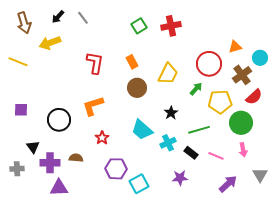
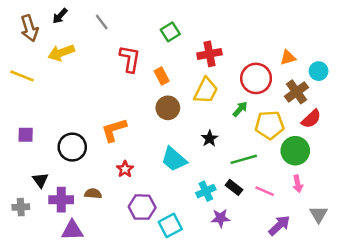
black arrow: (58, 17) -> (60, 16), moved
red cross: (171, 26) -> (209, 54), moved
red L-shape: (95, 63) -> (130, 59), moved
cyan cross: (168, 143) -> (206, 191), moved

